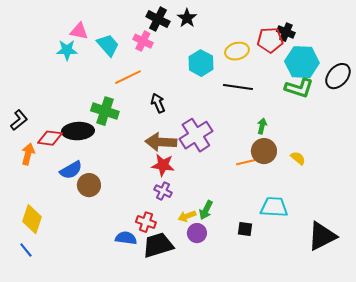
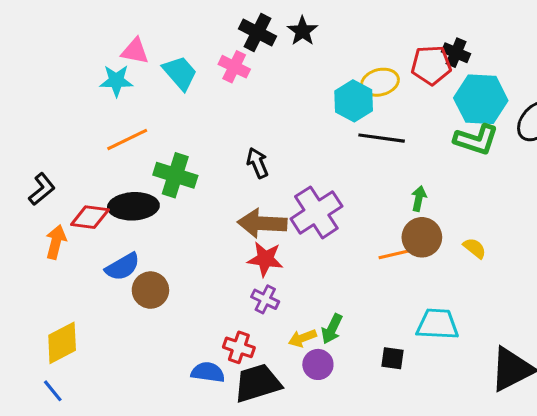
cyan hexagon: (201, 63) -> (354, 101), moved
orange line: (128, 77) -> (127, 140), moved
yellow diamond: (32, 219) -> (62, 343), turned 44

